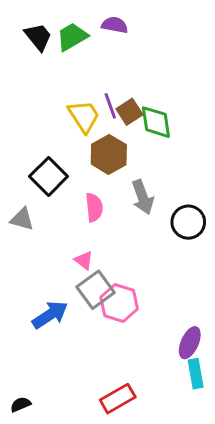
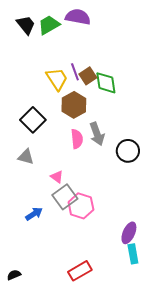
purple semicircle: (115, 25) -> (78, 17), size x1.4
pink semicircle: (94, 207) -> (77, 139), moved
gray triangle: (22, 219) -> (26, 157), moved
blue arrow: (50, 315) -> (34, 214), size x0.7

